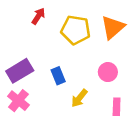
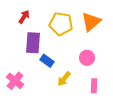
red arrow: (38, 16) -> (24, 17), moved
purple rectangle: (20, 71) -> (33, 43), moved, turned -55
blue rectangle: (58, 76) -> (47, 61), turned -32

